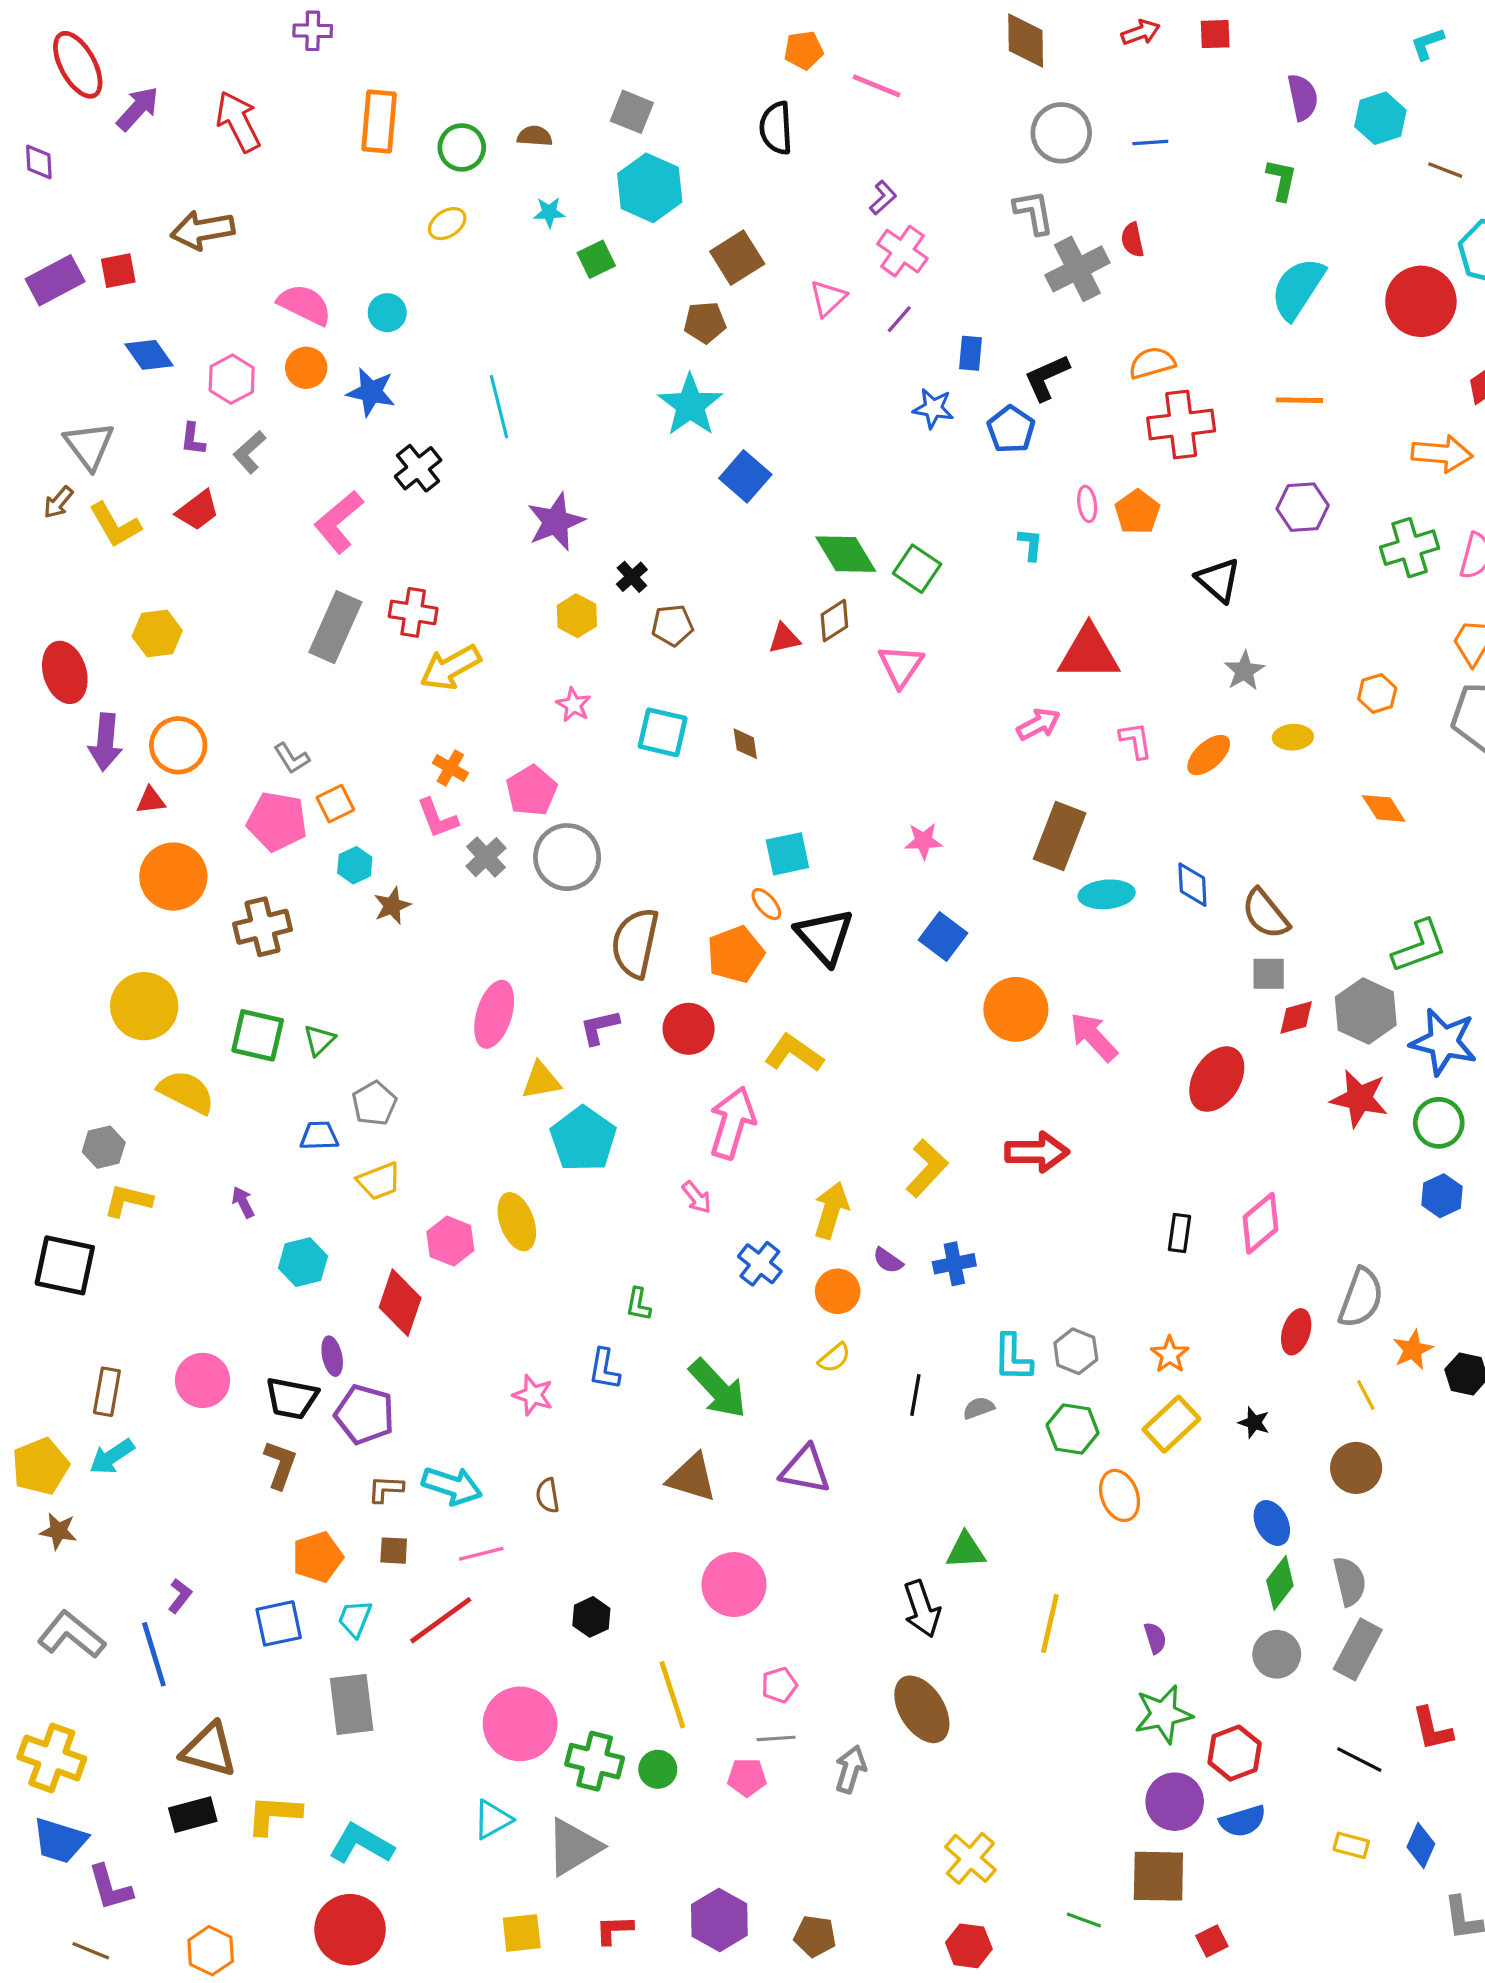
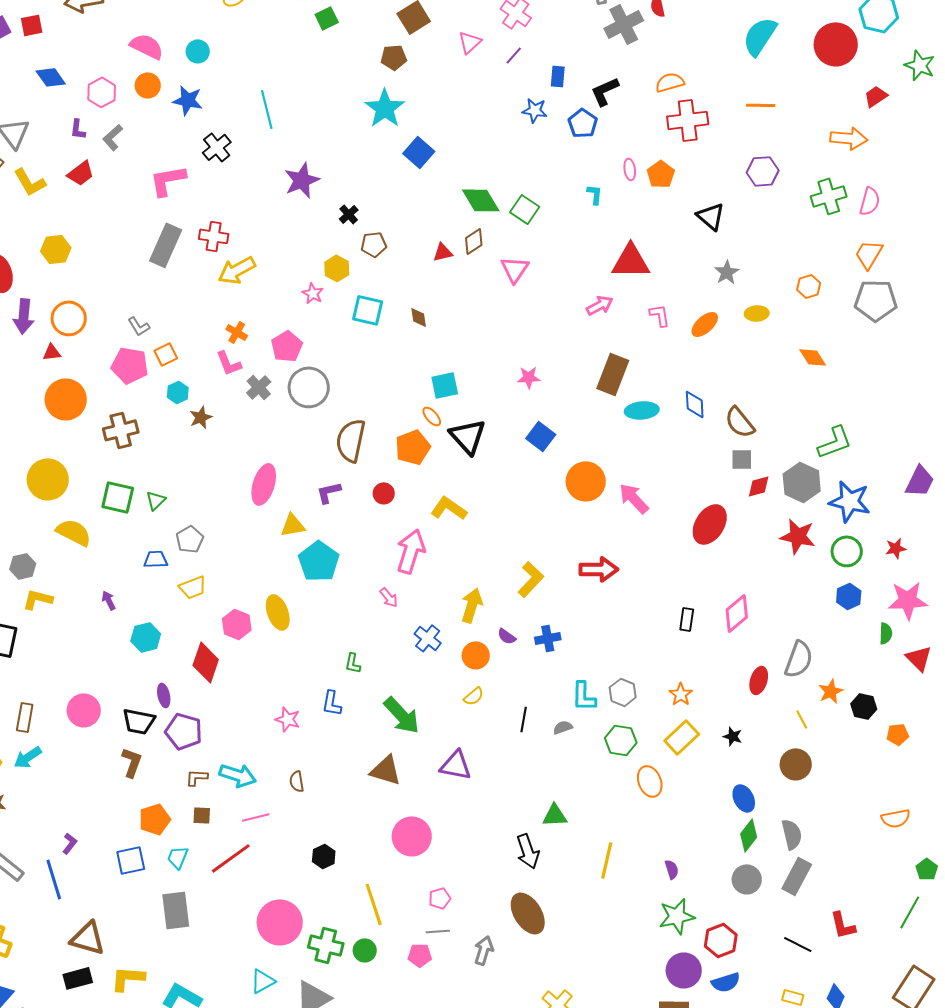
pink L-shape: (339, 522) -> (168, 180), turned 30
yellow hexagon: (577, 616) -> (337, 268), moved
red circle: (689, 1029) -> (384, 493), size x0.7

